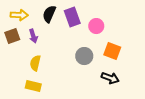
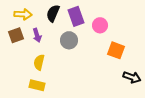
gray circle: (84, 56) -> (69, 40), moved
black arrow: (110, 78) -> (132, 77), moved

